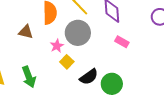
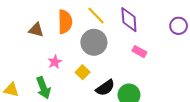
brown triangle: (26, 32) -> (36, 30), moved
pink star: (57, 46) -> (55, 62), moved

